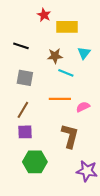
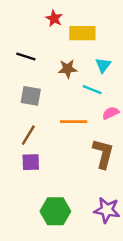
cyan line: (66, 73) -> (92, 90), moved
pink semicircle: (83, 107) -> (111, 113), moved
brown L-shape: (70, 136) -> (103, 154), moved
green hexagon: (35, 162) -> (55, 211), moved

